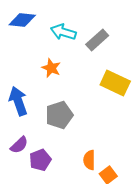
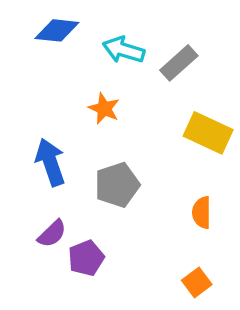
orange semicircle: (89, 160) -> (202, 213), moved

